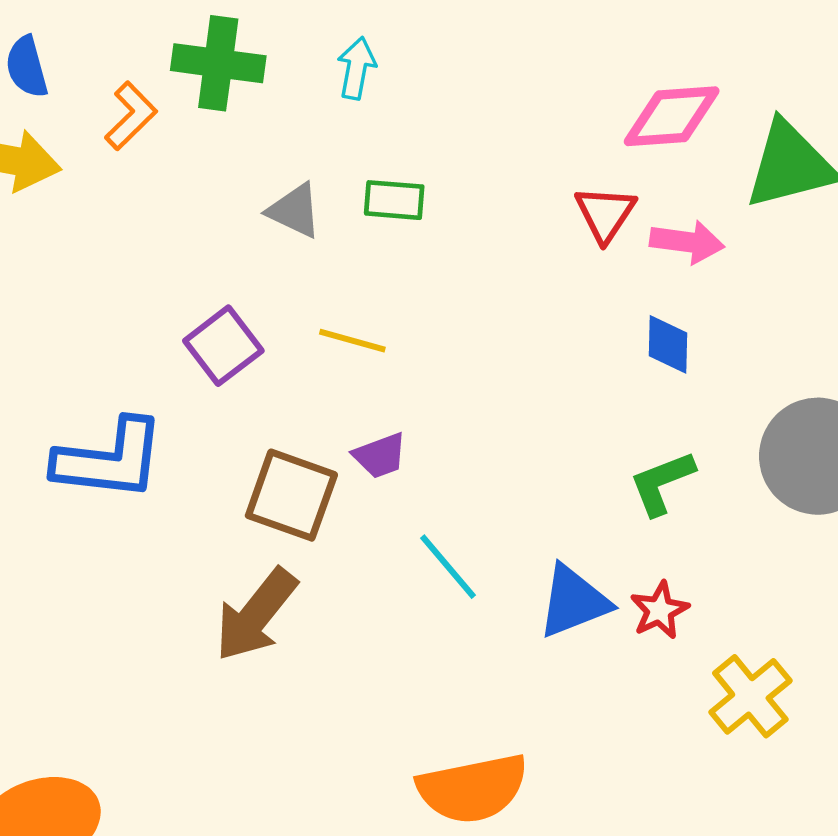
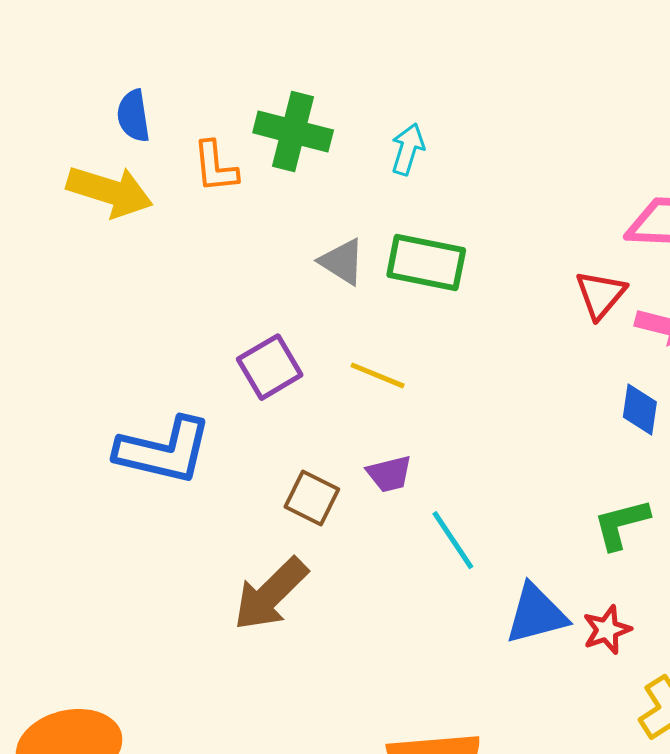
orange L-shape: (131, 116) -> (215, 167), turned 122
green rectangle: (394, 200) -> (426, 263), size x1.5
brown square: (291, 495) -> (312, 498), size x0.7
cyan line: (448, 567) -> (453, 540), moved

